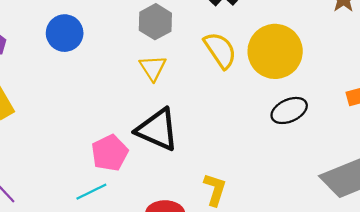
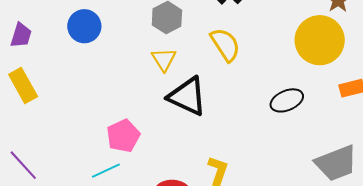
yellow circle: (275, 51) -> (320, 40), moved
black triangle: (157, 130) -> (187, 96), moved

